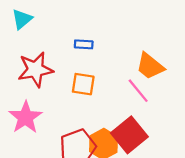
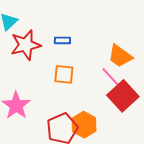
red star: (35, 70) -> (26, 45), moved
red square: (129, 135) -> (123, 96), moved

